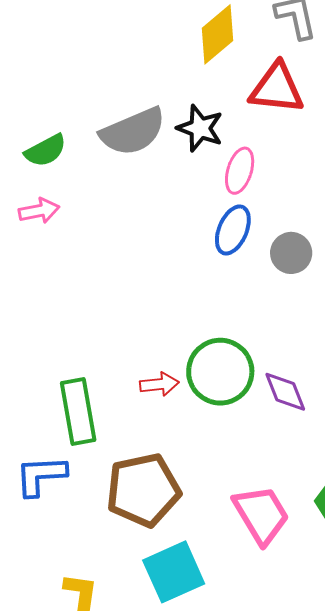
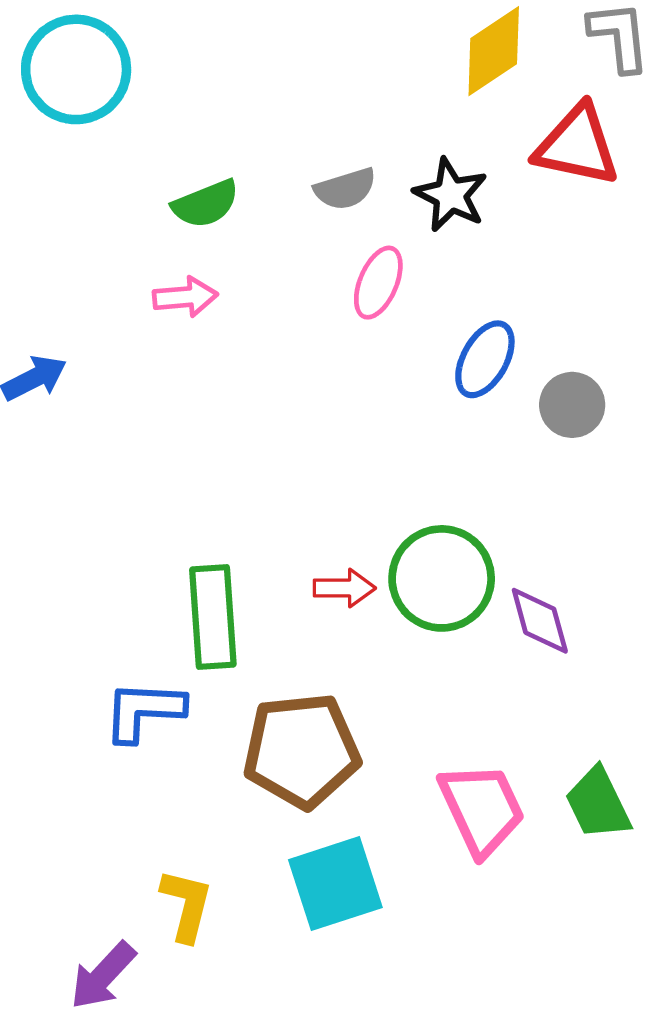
gray semicircle: (133, 132) -> (345, 189), size x0.6
pink ellipse: (240, 171) -> (378, 283), moved

